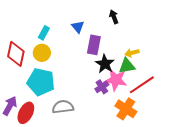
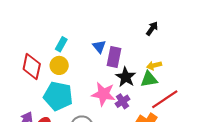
black arrow: (114, 17) -> (152, 29), moved, turned 56
blue triangle: (78, 27) -> (99, 46), moved
pink star: (116, 80) -> (103, 94), moved

